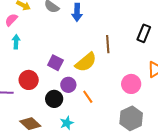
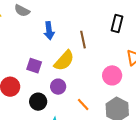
blue arrow: (77, 12) -> (49, 31), moved
purple circle: (68, 85) -> (58, 87), moved
orange line: (88, 97) -> (83, 105), moved

